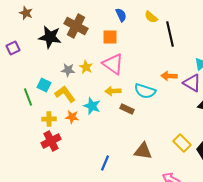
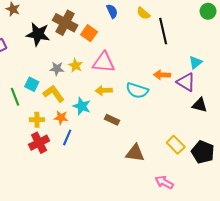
orange square: (110, 37) -> (89, 33), moved, turned 35
pink triangle: (113, 64) -> (104, 62), turned -30
brown rectangle: (127, 109) -> (112, 120), moved
blue line: (105, 163) -> (67, 137), moved

